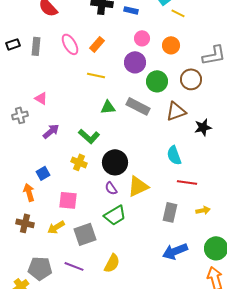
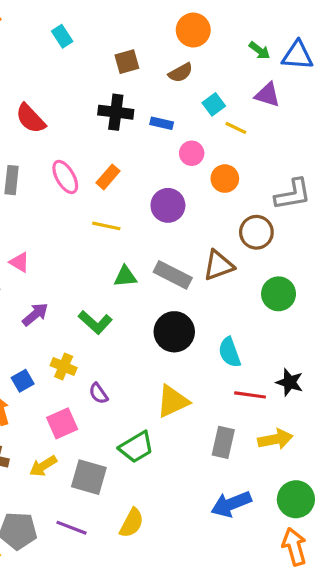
pink circle: (142, 38) -> (192, 153), moved
green circle: (157, 81) -> (279, 294), moved
brown triangle: (176, 111) -> (218, 265), moved
black star: (203, 127) -> (290, 382), moved, turned 30
yellow cross: (79, 162) -> (64, 367), moved
black circle: (115, 162) -> (174, 332), moved
purple semicircle: (111, 188) -> (98, 393), moved
pink square: (68, 200) -> (62, 423), turned -30
yellow arrow: (203, 210) -> (275, 439), size x1.5
gray square: (85, 234) -> (89, 477), turned 35

